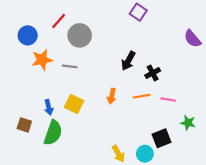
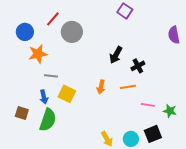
purple semicircle: (192, 39) -> (174, 35), turned 30
gray line: (70, 66) -> (51, 76), moved
pink line: (168, 100) -> (148, 105), moved
black square: (161, 138) -> (153, 134), moved

